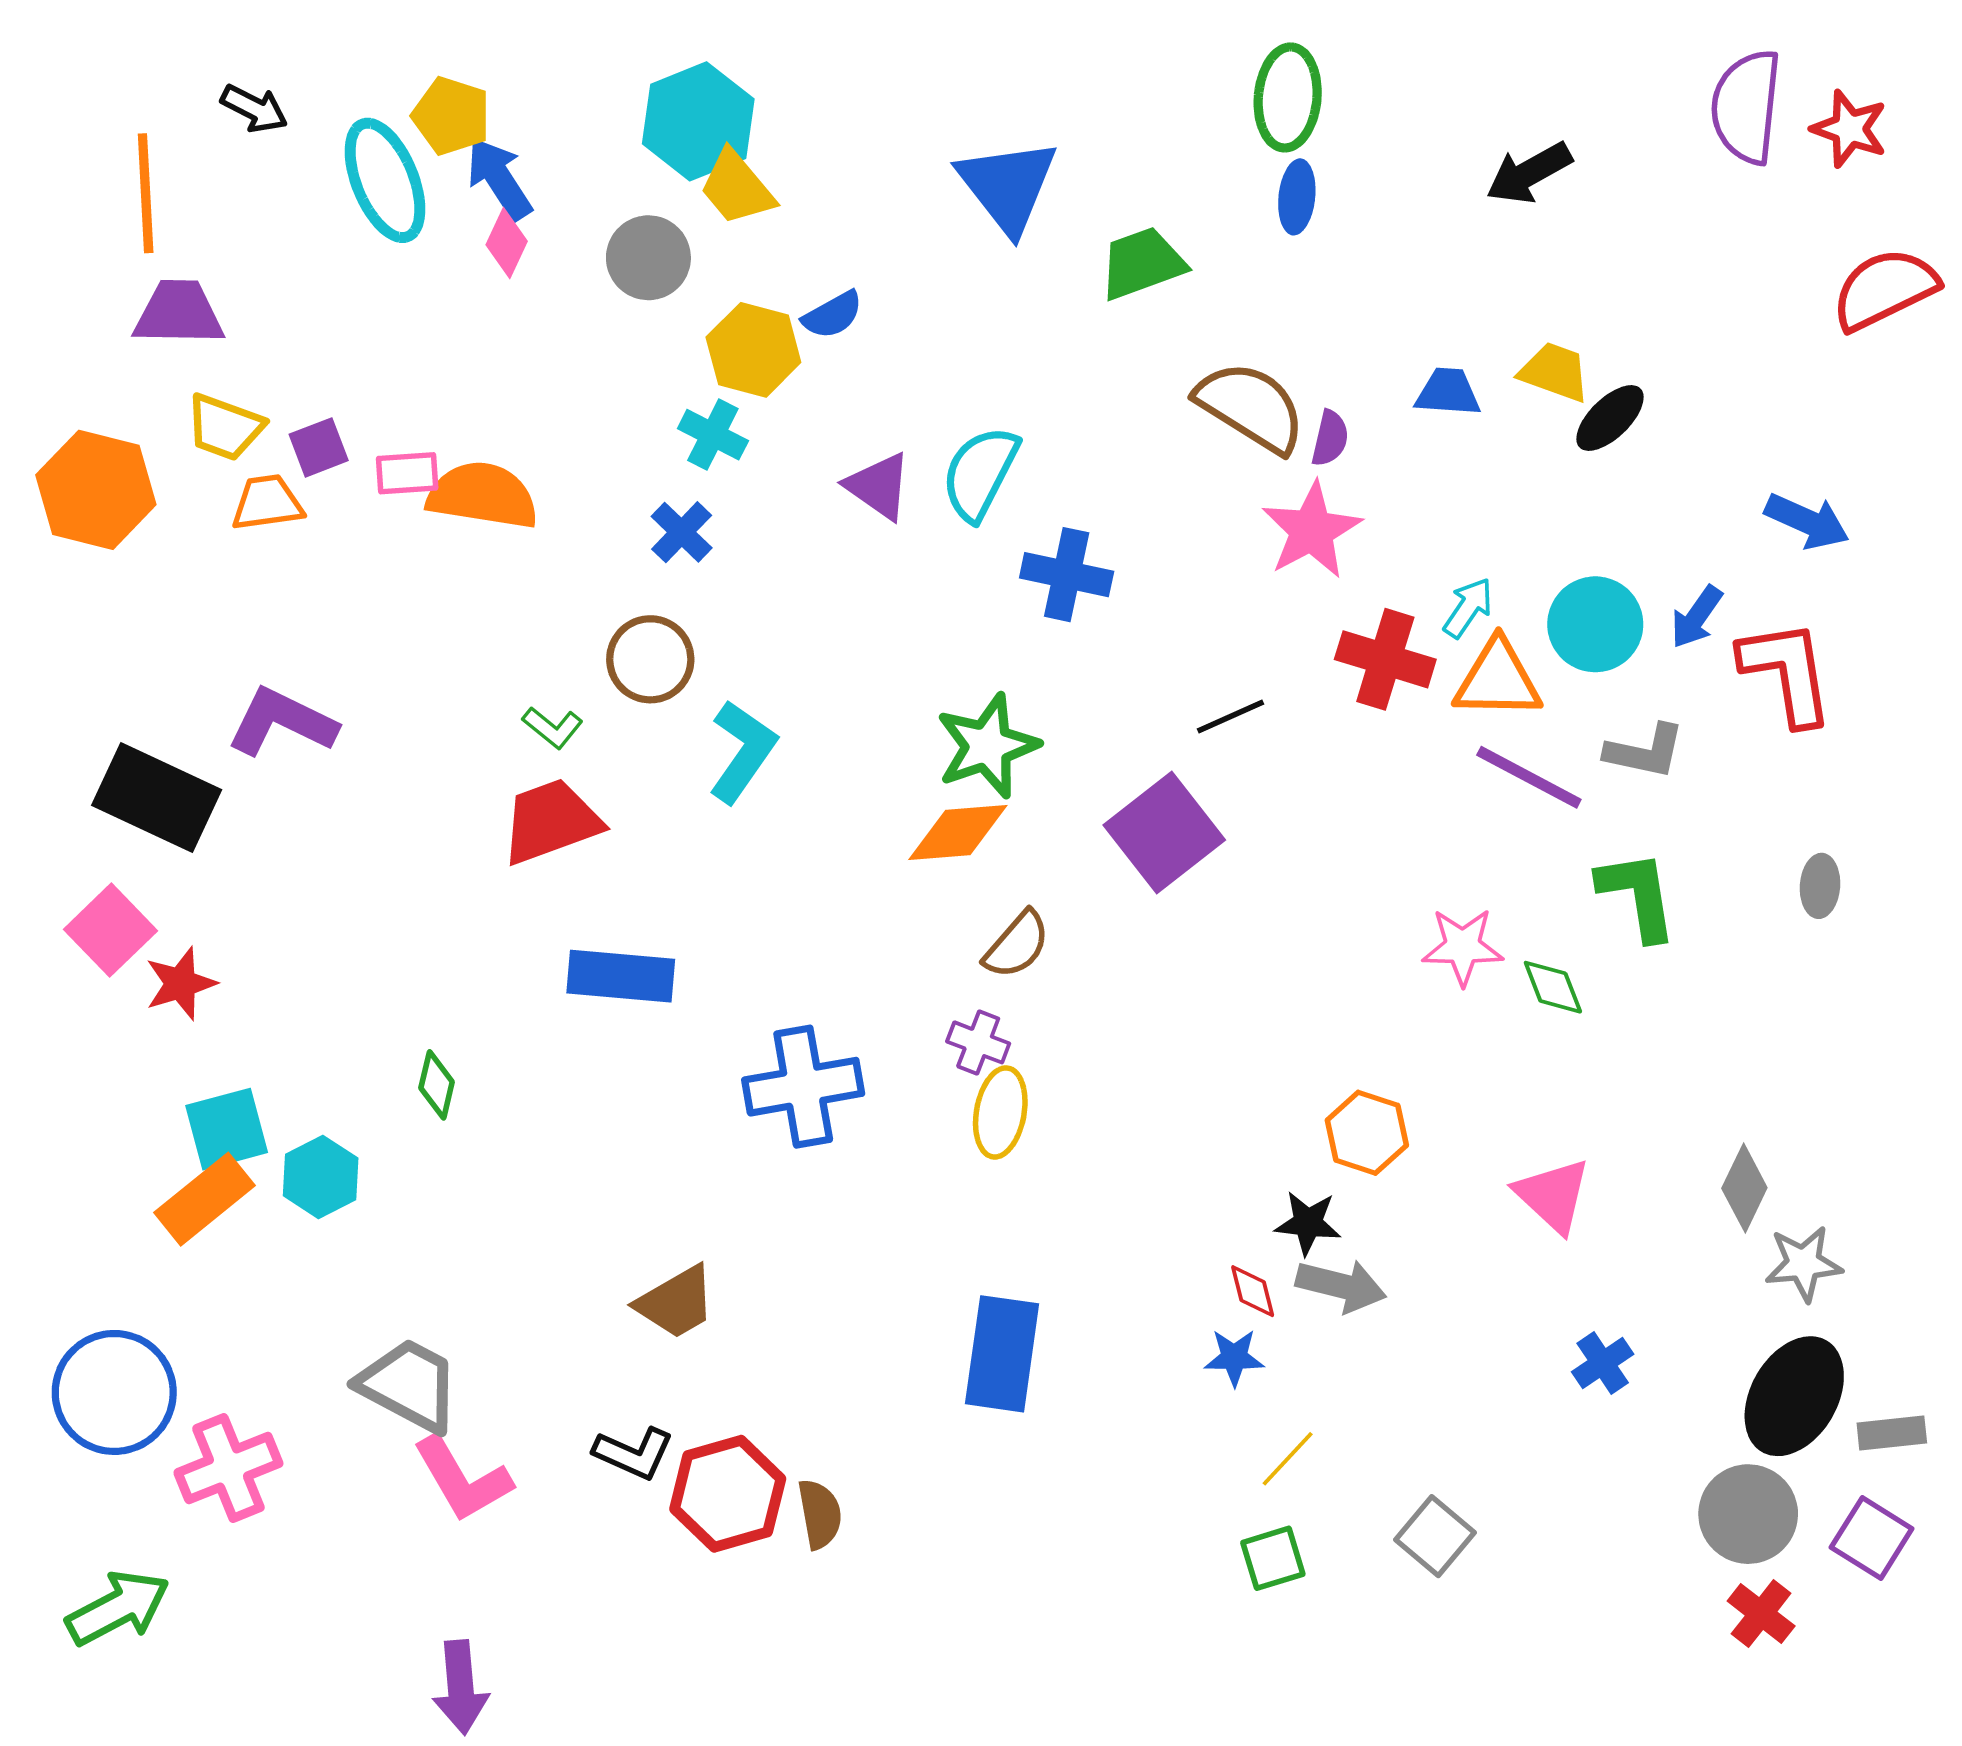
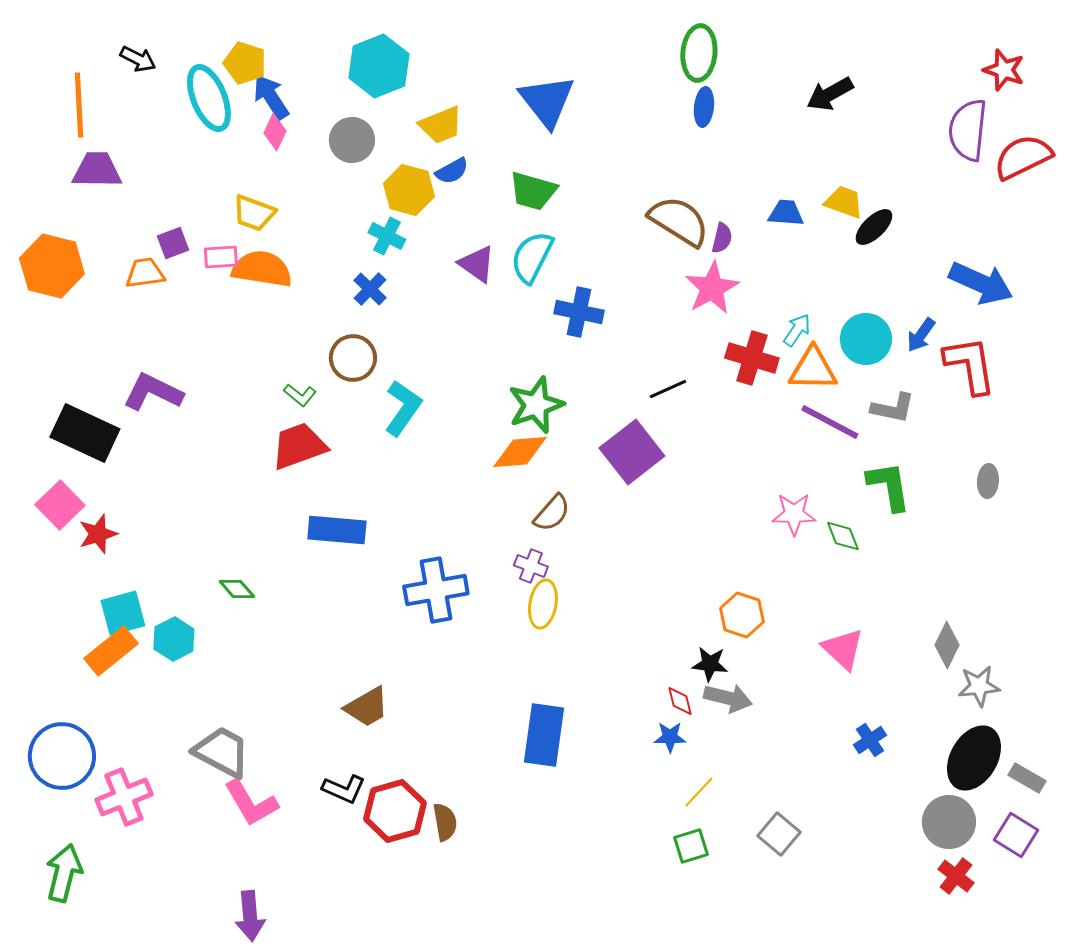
purple semicircle: (1746, 107) -> (968, 130), moved
yellow trapezoid: (737, 188) -> (441, 125), moved, turned -72
green trapezoid: (1142, 263) -> (533, 191), moved, turned -144
yellow trapezoid: (225, 427) -> (254, 213), moved
blue arrow: (1807, 521) -> (981, 283), size x1.4
green diamond: (437, 1085) -> (237, 589), turned -54
gray rectangle: (1892, 1433) -> (1027, 778), turned 36
green arrow: (118, 1608) -> (64, 873), turned -48

